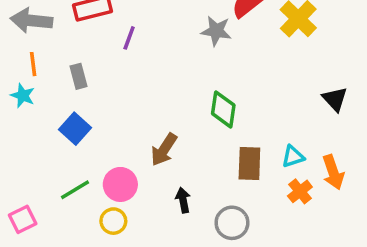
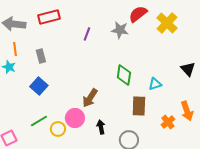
purple line: (129, 38) -> (87, 34), moved
cyan triangle: (293, 157) -> (155, 84), moved
pink circle: (120, 184) -> (75, 118), moved
yellow circle: (113, 221) -> (58, 129), moved

